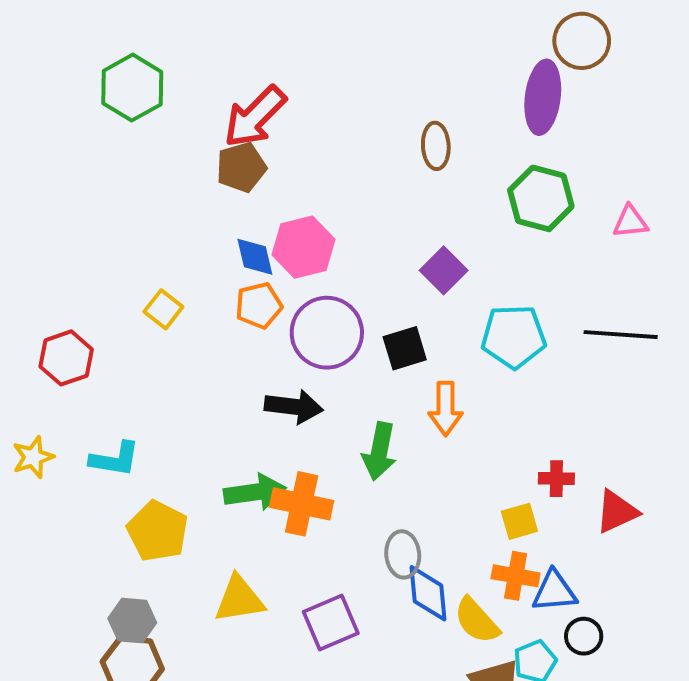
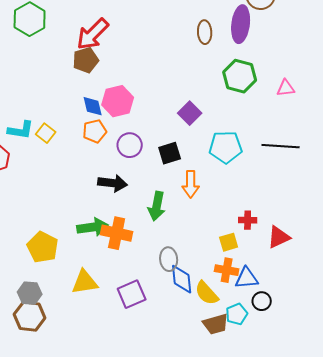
brown ellipse: (436, 146) -> (205, 32), moved
purple circle: (327, 333) -> (130, 145), size x0.7
cyan L-shape: (115, 459) -> (21, 130), moved

